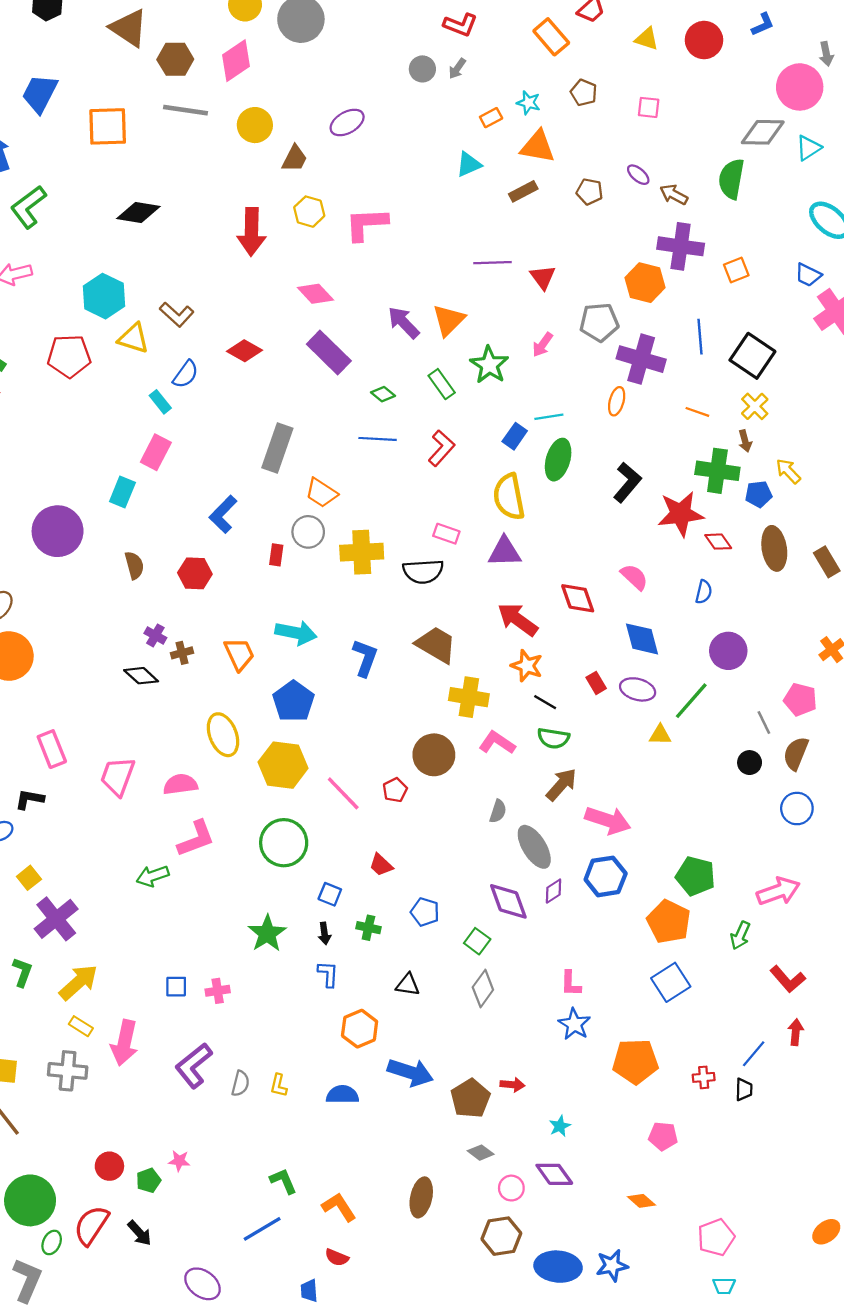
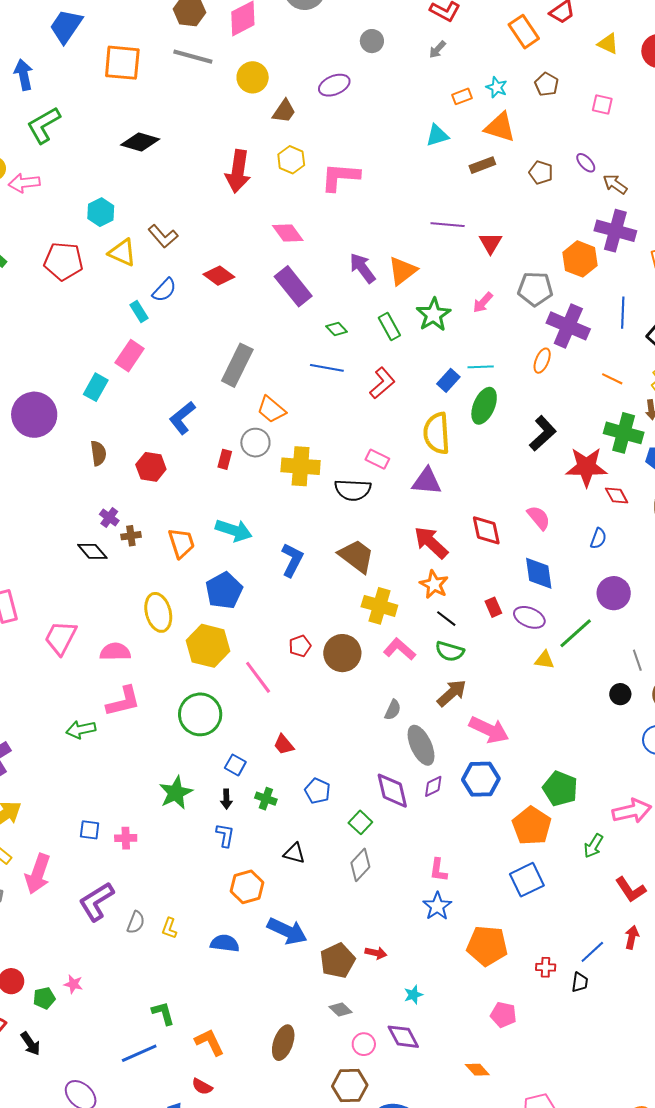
gray circle: (422, 69) -> (372, 41), moved
cyan hexagon: (104, 296) -> (101, 212), size x0.7
red pentagon: (395, 790) -> (300, 646), moved

